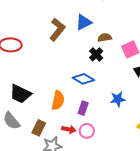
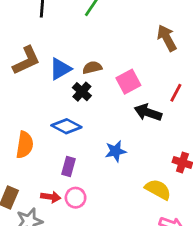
blue triangle: (84, 22) -> (60, 69), moved
brown L-shape: (57, 30) -> (26, 60), turned 30
orange semicircle: (58, 100) -> (25, 145), moved

